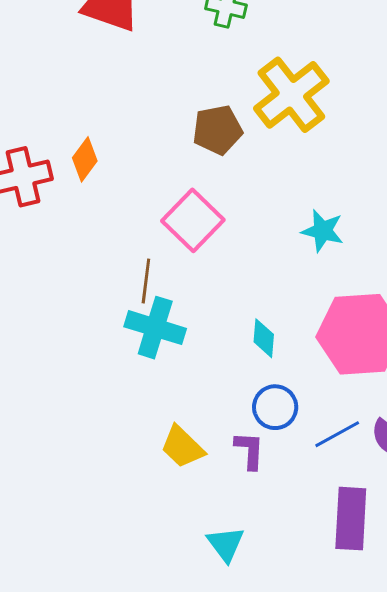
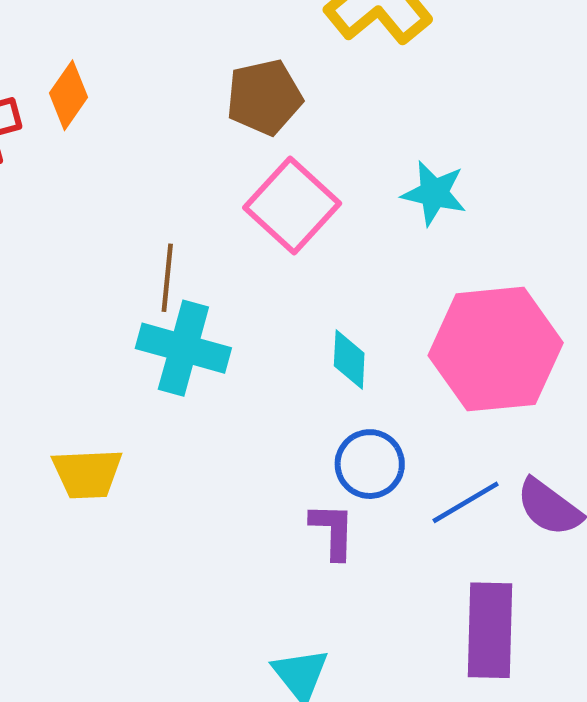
brown pentagon: (217, 130) -> (264, 97), moved
pink square: (193, 220) -> (292, 206), moved
yellow trapezoid: (182, 447) -> (87, 474), moved, turned -45

